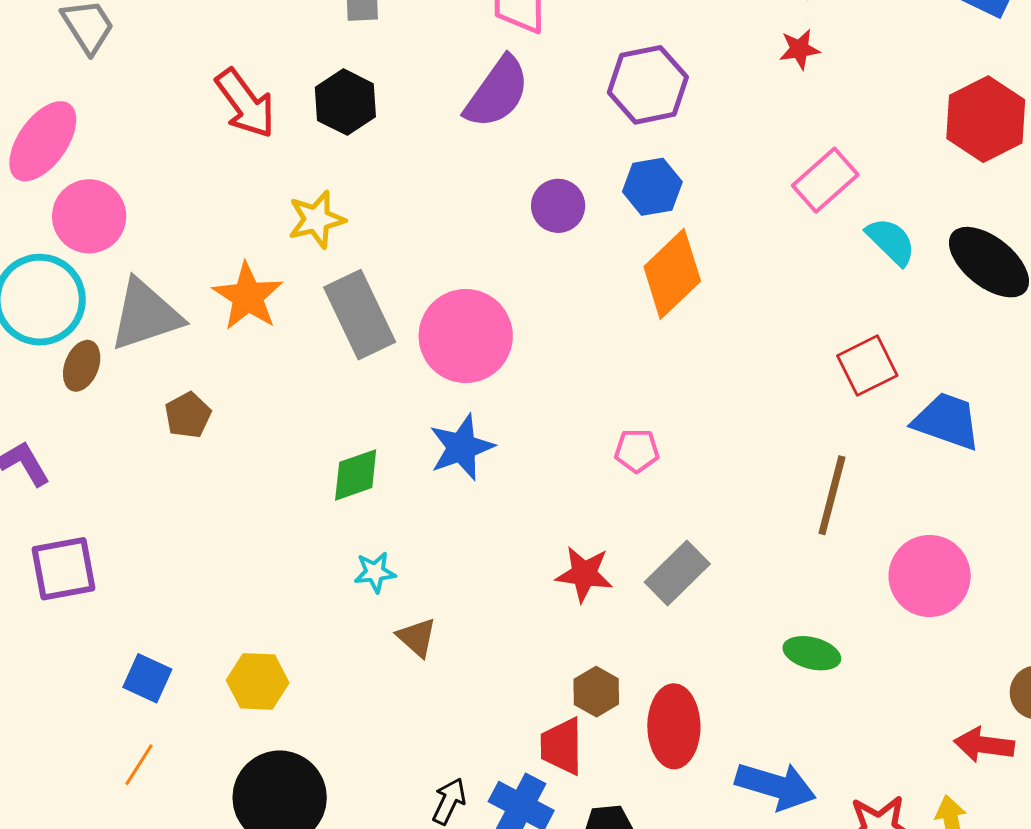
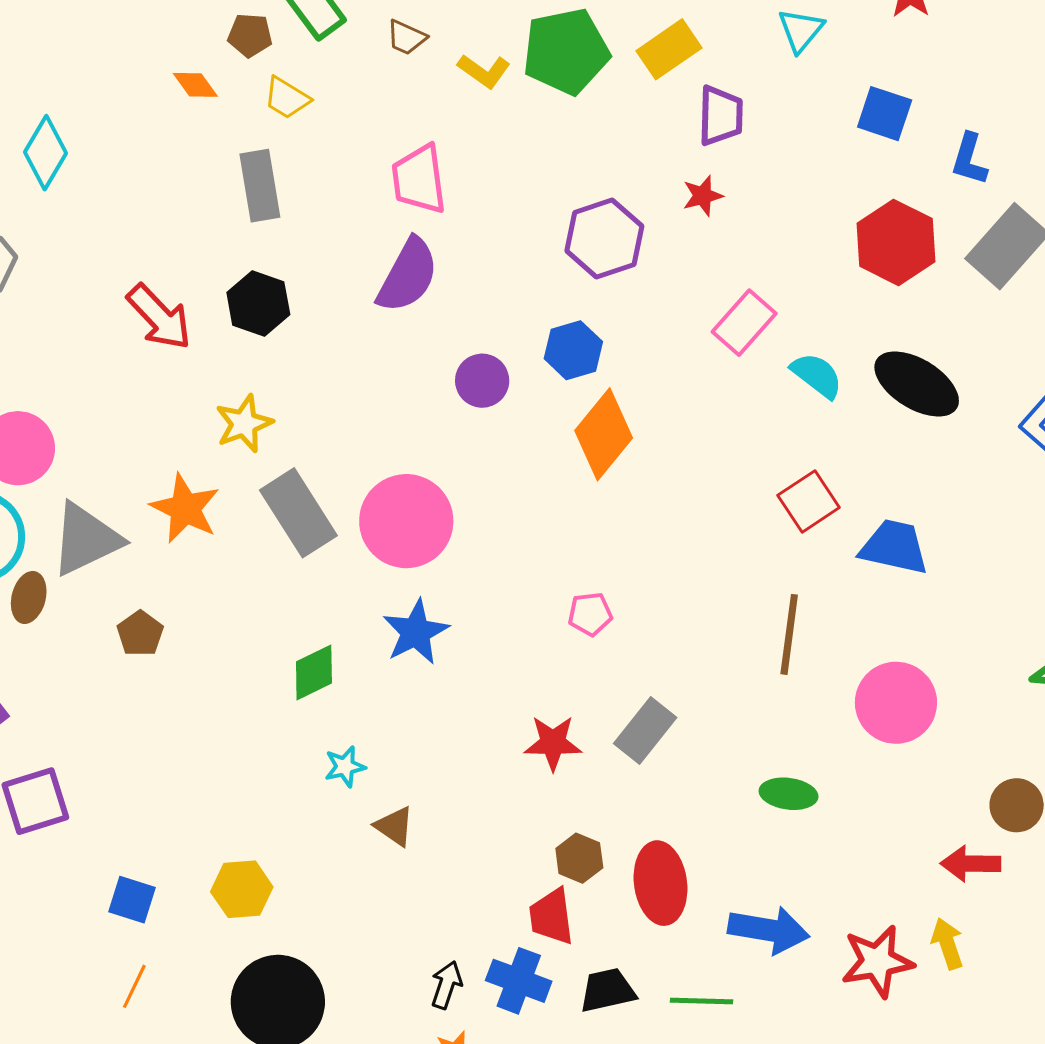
purple hexagon: (648, 85) -> (604, 239), moved

